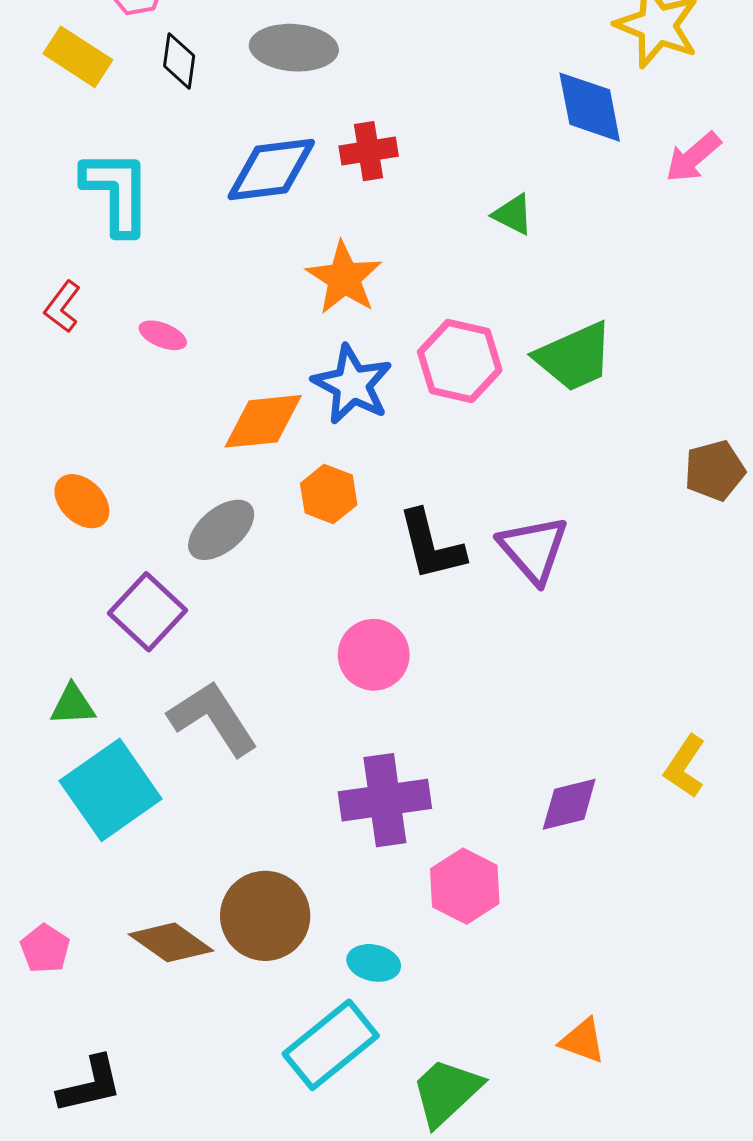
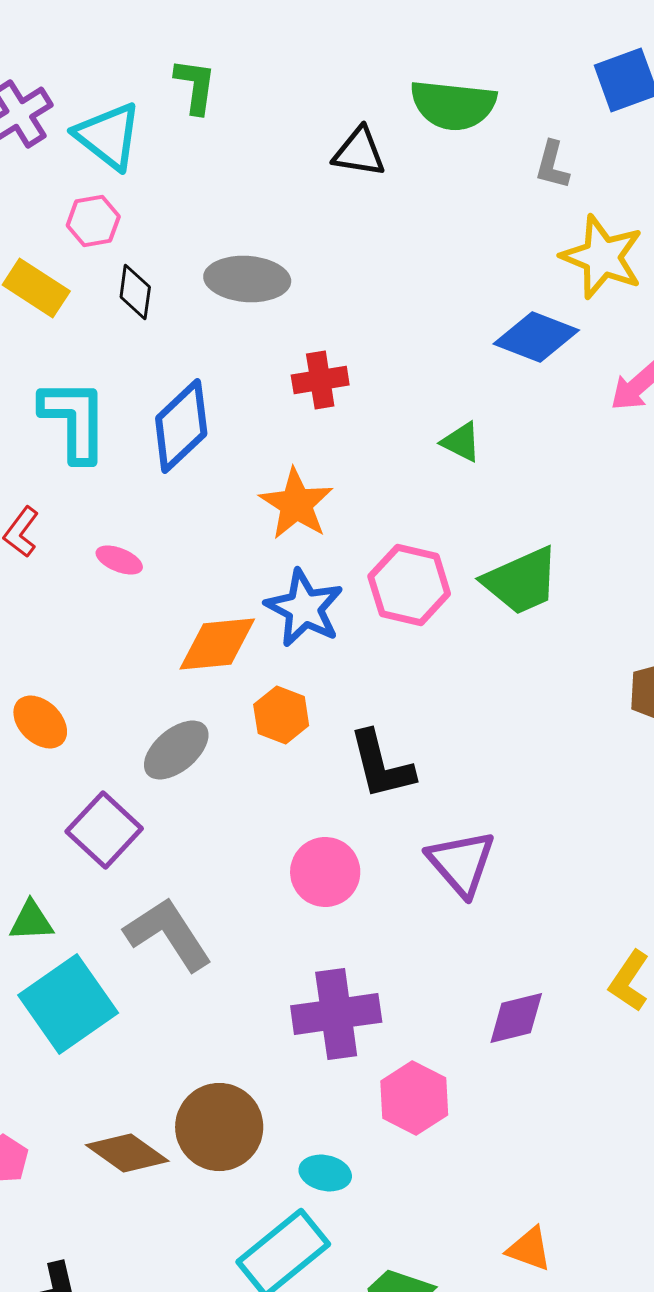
blue diamond: (590, 107) -> (536, 337), turned -58
blue diamond: (271, 169) -> (181, 426), moved, turned -36
purple triangle: (533, 549) -> (461, 863), moved

